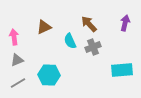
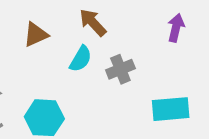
brown arrow: (89, 24) -> (93, 23), moved
cyan semicircle: (70, 41) -> (81, 59), turned -126

